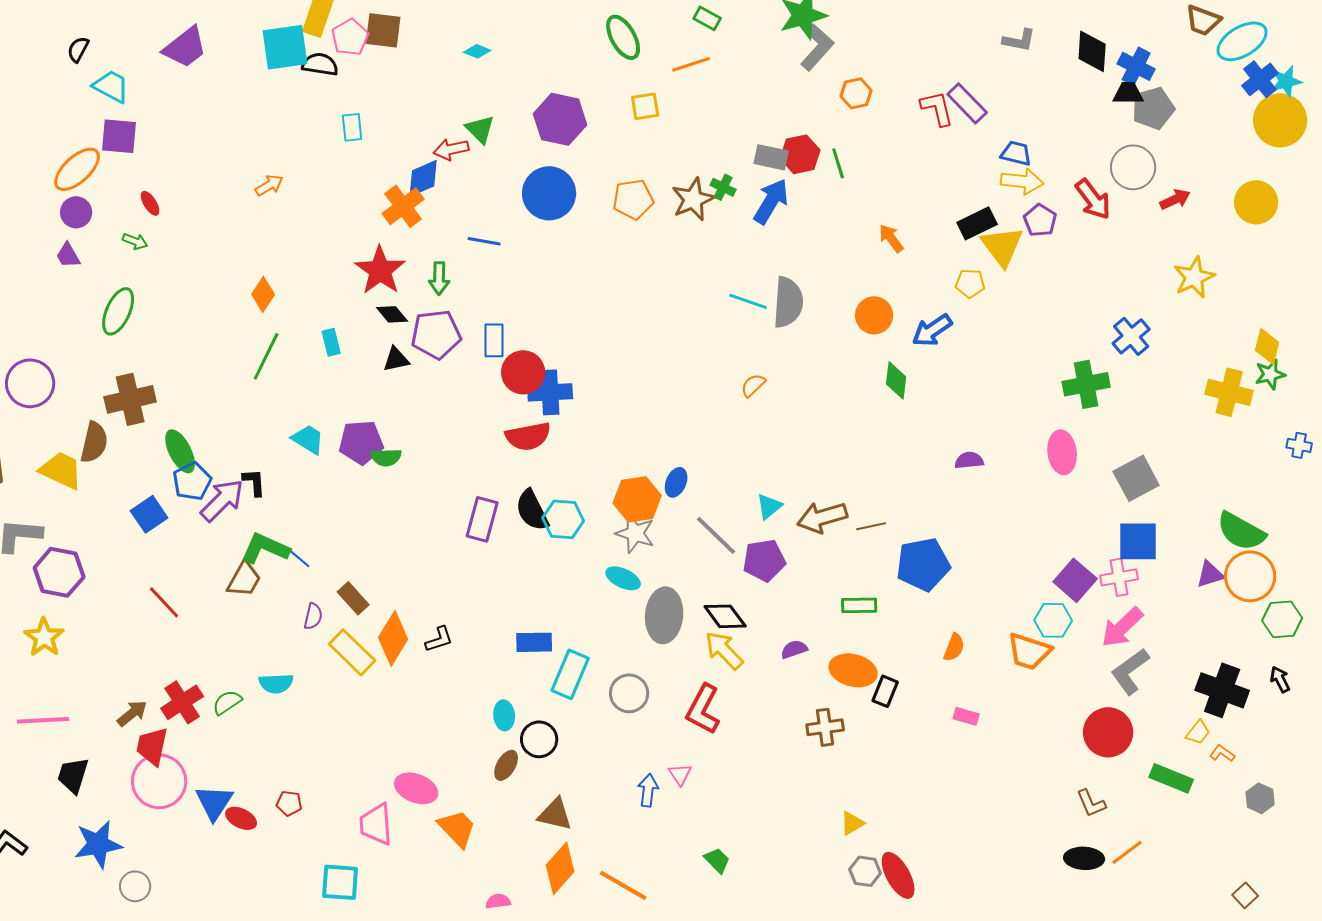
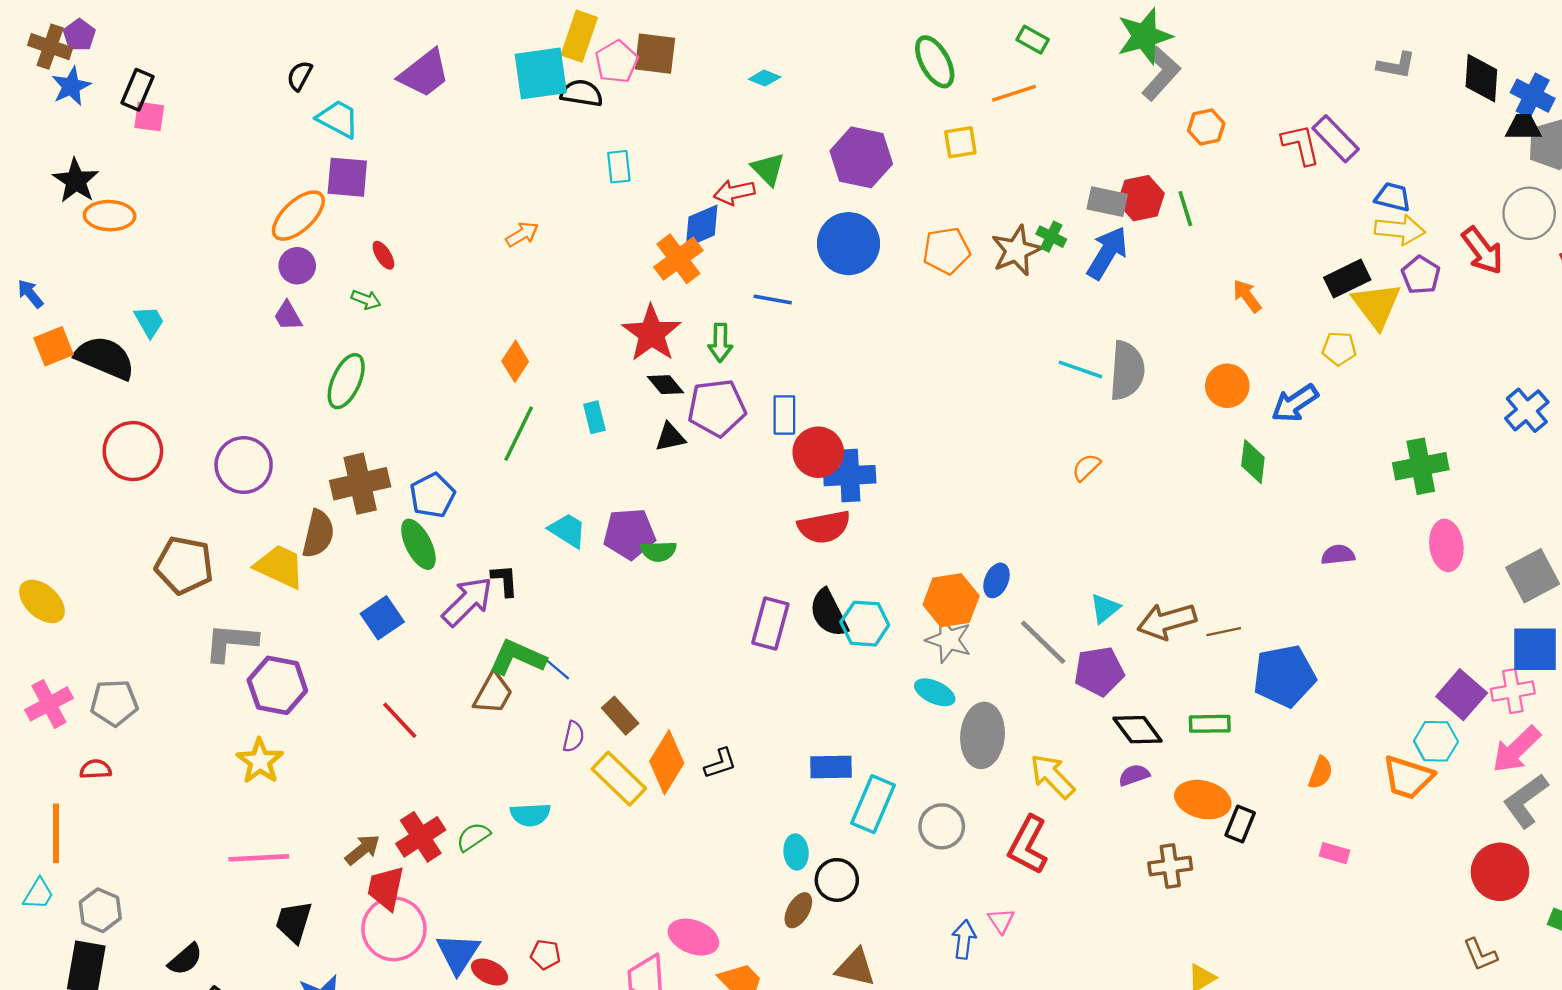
green cross: (1086, 384) -> (1421, 466), moved
blue pentagon: (192, 481) -> (432, 495), moved
black diamond: (725, 616) -> (1138, 730), moved

